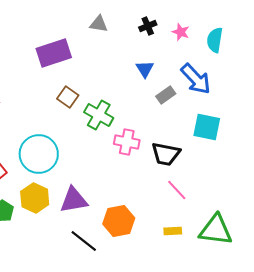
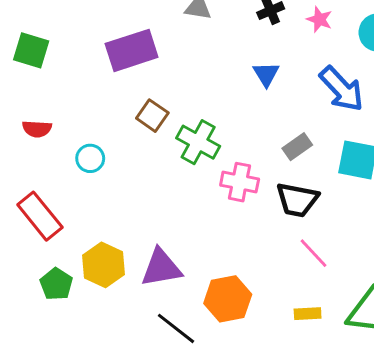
gray rectangle: (166, 95) -> (297, 147), moved
cyan circle: (39, 154) -> (90, 158), moved, size x0.5

